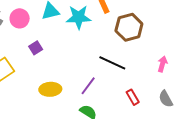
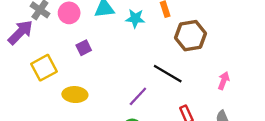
cyan star: (79, 17) -> (135, 18), size x0.7
yellow ellipse: (50, 89) -> (75, 95), moved

